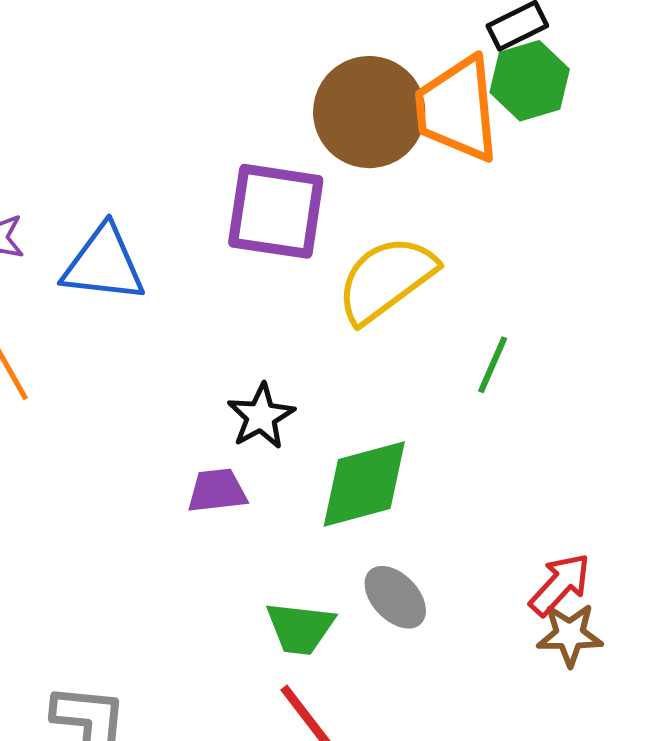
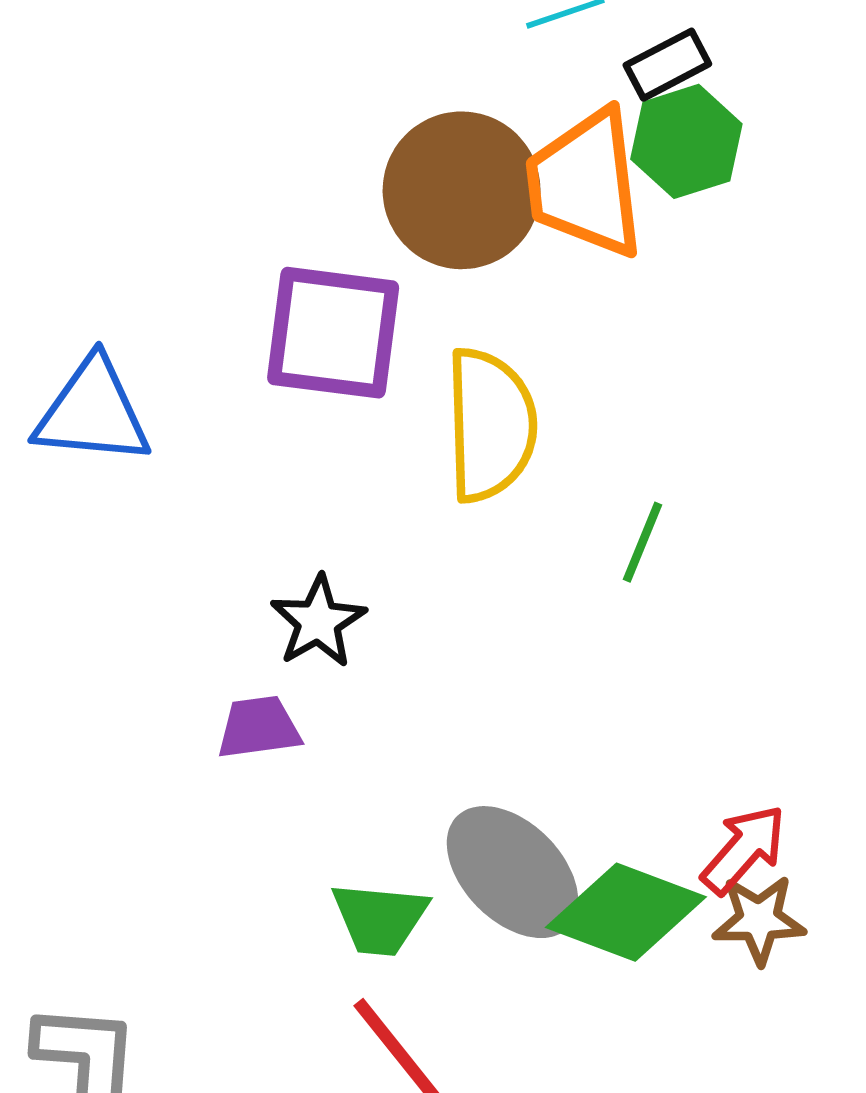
yellow semicircle: (386, 279) -> (490, 425), turned 126
green diamond: (364, 484) -> (626, 912), moved, turned 37
gray ellipse: (395, 597) -> (513, 872), size x1.5

